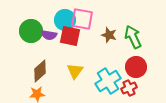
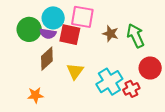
cyan circle: (65, 20) -> (53, 18), moved
red circle: (136, 67) -> (150, 68), moved
brown diamond: (40, 71) -> (47, 59), moved

